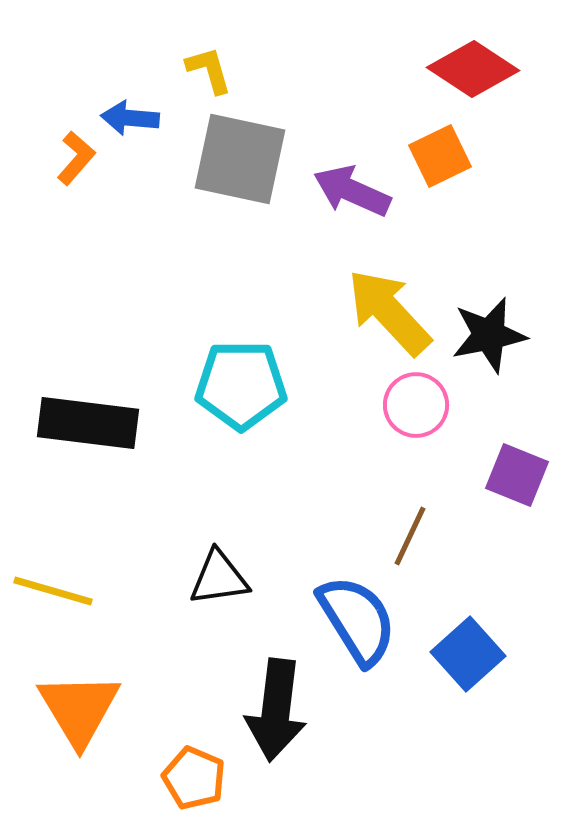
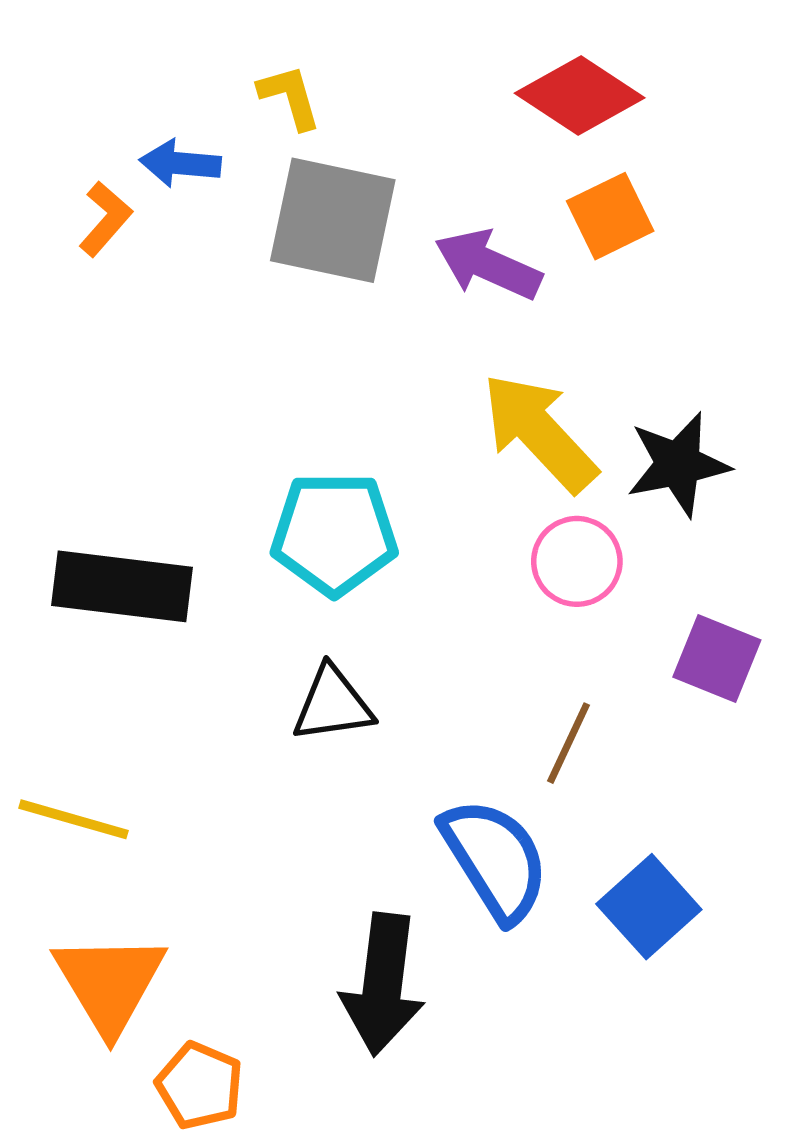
red diamond: (473, 69) -> (580, 95), moved
black triangle: (219, 578) -> (333, 704), moved
orange pentagon: (194, 778) -> (200, 1086), moved

